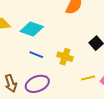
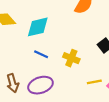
cyan diamond: (32, 29) -> (38, 27), turned -35

